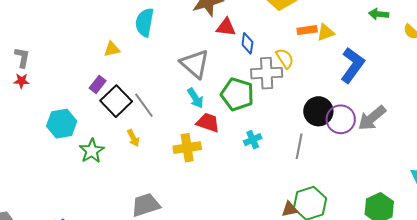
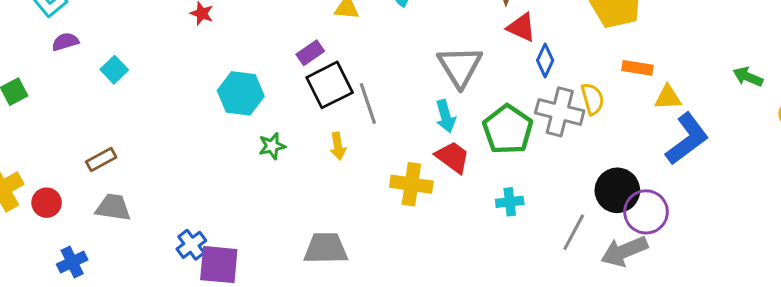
yellow triangle: (326, 33) -> (668, 97), moved
gray arrow: (372, 118) -> (624, 251), moved
green star: (92, 151) -> (272, 146), size x0.7

